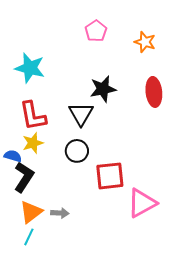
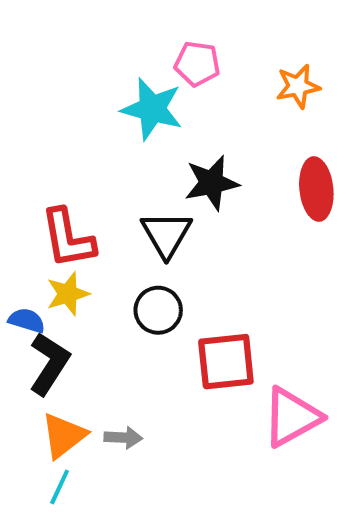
pink pentagon: (96, 31) -> (197, 64), turned -30
orange star: (145, 42) -> (298, 86), turned -30
cyan star: (30, 68) -> (152, 109), moved

